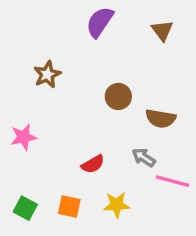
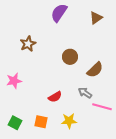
brown triangle: (162, 30) -> (96, 18), turned 32
brown semicircle: (161, 118) -> (95, 70), turned -54

